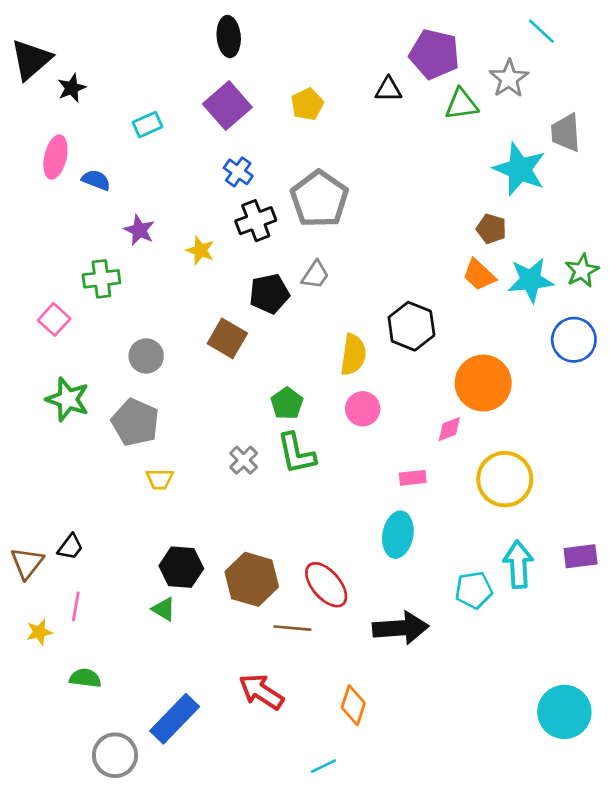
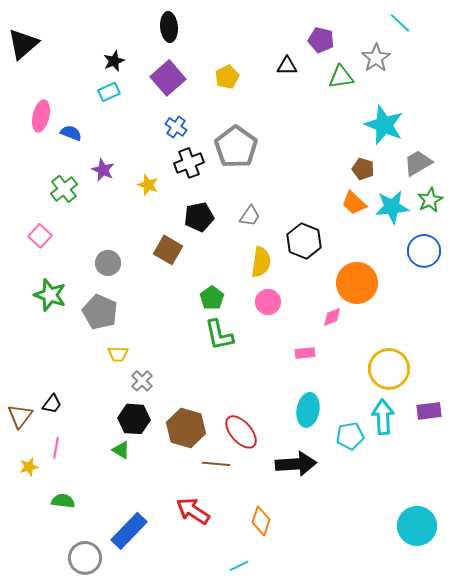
purple pentagon: (434, 54) -> (321, 40), size x0.7
black star: (72, 88) -> (114, 61), moved
gray trapezoid: (566, 133) -> (418, 163), moved, turned 64
gray trapezoid: (315, 275) -> (250, 216), moved
green cross: (101, 279) -> (64, 189), moved, turned -32
gray cross: (244, 460) -> (142, 381), moved
yellow circle: (505, 479) -> (389, 369), moved
cyan ellipse: (398, 535) -> (308, 410), moved

